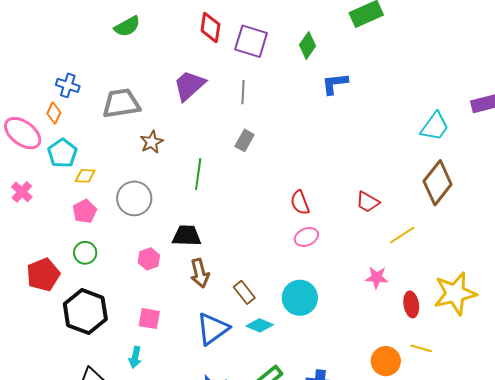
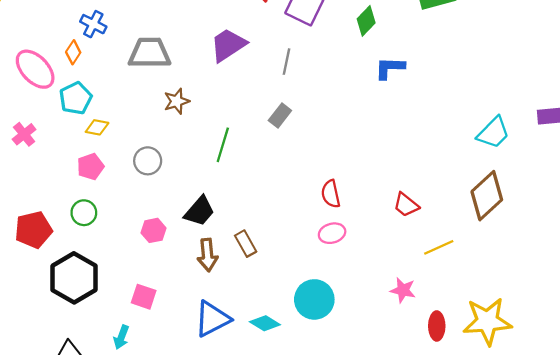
gray circle: (134, 198) -> (148, 161), size x0.7
black trapezoid: (187, 236) -> (199, 211), turned 120
brown rectangle: (244, 292) -> (246, 244), moved

